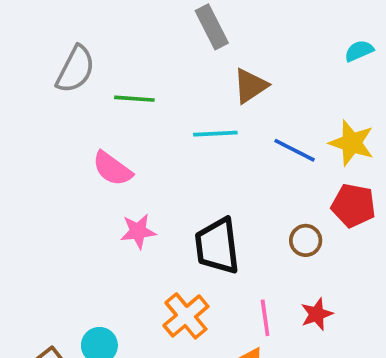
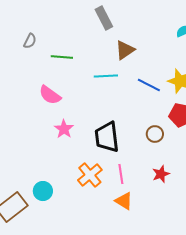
gray semicircle: (75, 69) -> (30, 41), size x0.6
pink star: (138, 231) -> (64, 129), turned -30
pink line: (265, 318) -> (121, 174), moved

